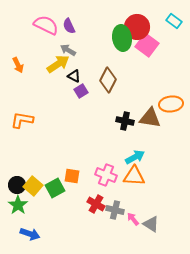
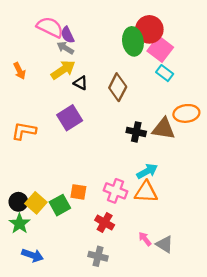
cyan rectangle: (174, 21) -> (165, 73), moved
purple semicircle: (69, 26) -> (67, 35), moved
gray arrow: (68, 50) -> (65, 48), moved
purple square: (81, 91) -> (70, 118), moved, size x1.6
gray cross: (115, 210) -> (98, 256), moved

